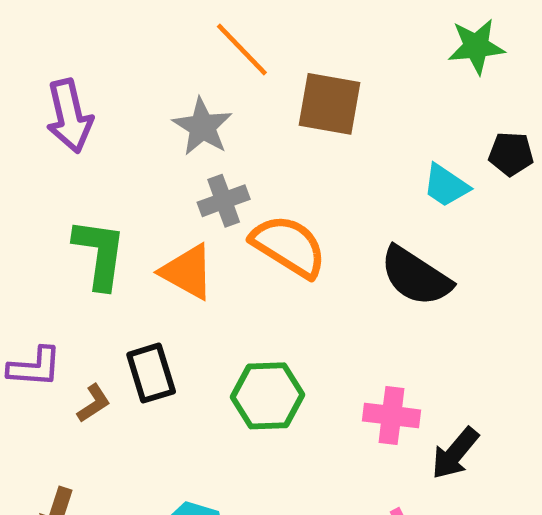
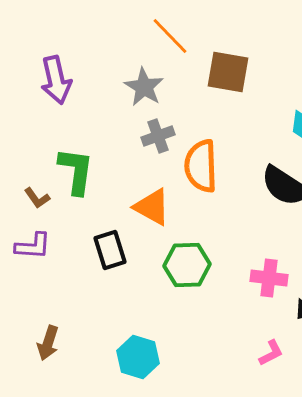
orange semicircle: (289, 246) -> (201, 166), turned -124
orange triangle: (187, 272) -> (152, 207), moved
brown L-shape: (94, 403) -> (37, 198), moved, turned 88

